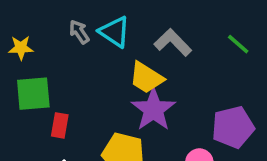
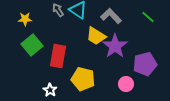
green square: (33, 94) -> (32, 45), turned -35
purple star: (153, 110) -> (115, 46), moved
red rectangle: (60, 125) -> (58, 56), moved, size x1.6

